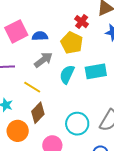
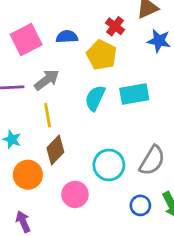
blue semicircle: (40, 36) -> (67, 37), moved
gray arrow: (43, 60) -> (47, 80), moved
yellow line: (32, 87) -> (48, 115), turned 48

